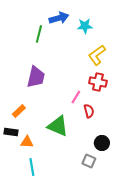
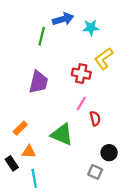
red cross: (98, 82) -> (81, 74), moved
orange rectangle: (19, 111) -> (20, 128), moved
black rectangle: (11, 132) -> (12, 163), moved, turned 48

